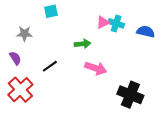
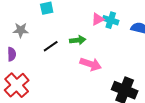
purple semicircle: (15, 58) -> (12, 54), turned 32
black line: (50, 66) -> (51, 46), moved

